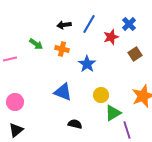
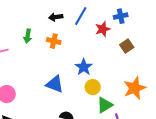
blue cross: (129, 24) -> (121, 16), turned 32
green arrow: (36, 44) -> (28, 36), turned 64
blue star: (87, 64) -> (84, 67), moved

